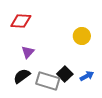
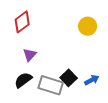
red diamond: (21, 21) -> (22, 22), turned -40
yellow circle: (82, 36) -> (88, 26), moved

